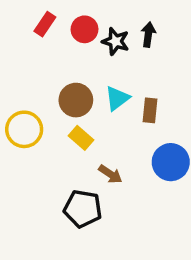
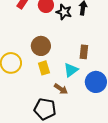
cyan triangle: (117, 98) -> (71, 70), moved
yellow rectangle: (81, 138) -> (44, 68), turned 32

